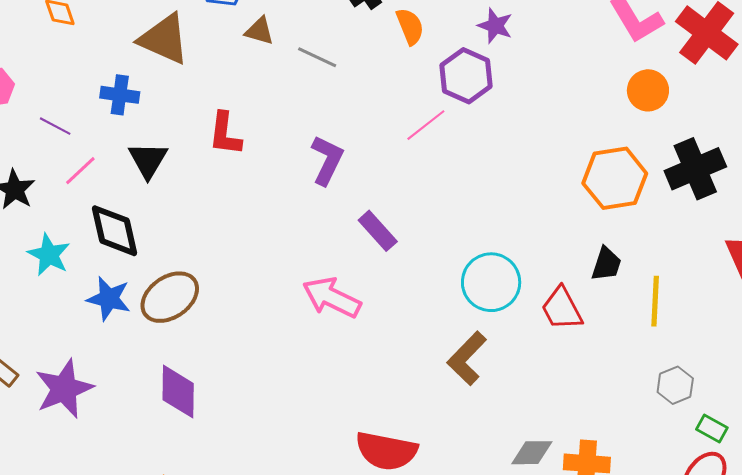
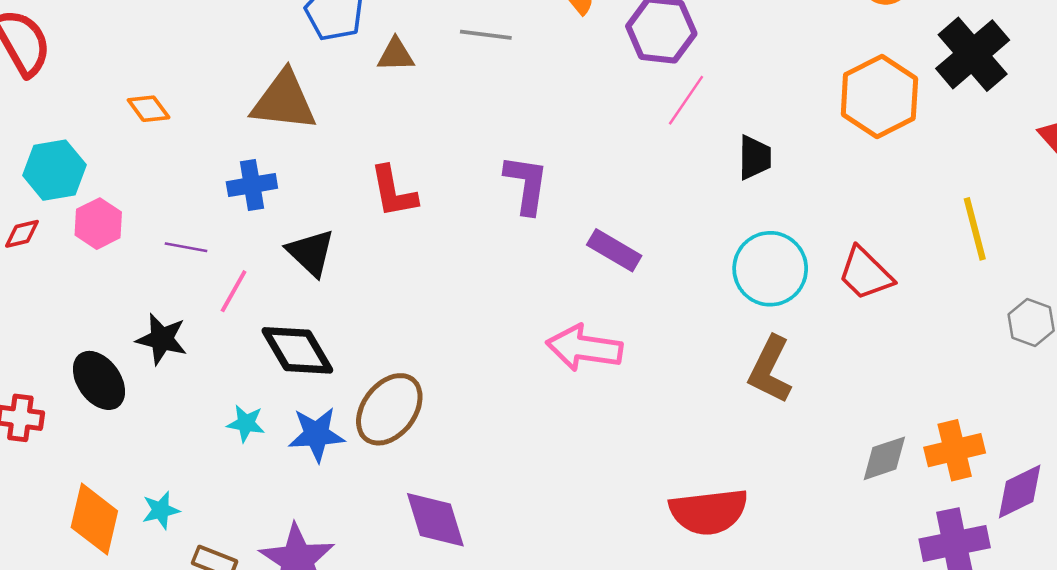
gray line: (317, 57) -> (486, 35), moved
pink line: (426, 125) -> (686, 100), moved
cyan star: (49, 255) -> (246, 423), moved, size x0.7
black trapezoid: (606, 264) -> (755, 157), moved

